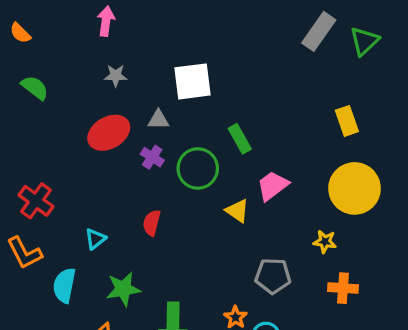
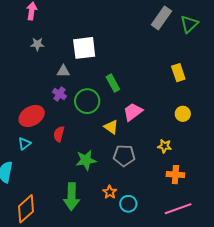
red ellipse: (109, 133) -> (32, 116), moved
yellow circle: (355, 188) -> (183, 114), size x0.5
gray pentagon: (273, 276) -> (124, 156), moved
green star: (123, 289) -> (86, 160), moved

